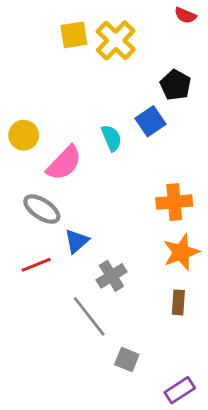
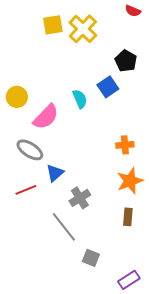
orange cross: (174, 202) -> (125, 145), size x0.7

